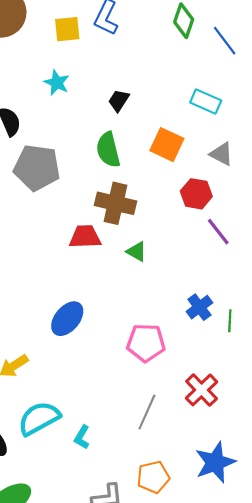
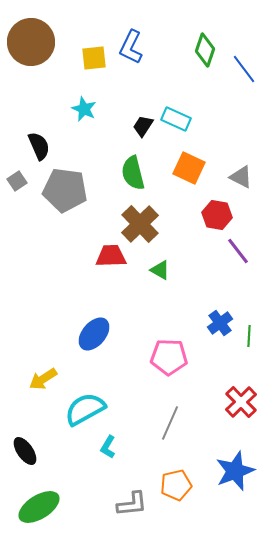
cyan rectangle: (206, 102) -> (176, 119), moved
brown cross: (115, 203) -> (140, 224), turned 33
red cross: (202, 390) -> (241, 402), moved
cyan semicircle: (39, 418) -> (85, 409), moved

